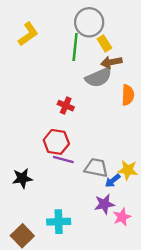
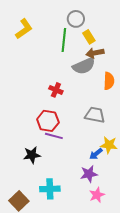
gray circle: (89, 22) -> (76, 19), size x0.7
gray trapezoid: (96, 168) -> (95, 115), moved
black star: (22, 178) -> (32, 155), moved
pink star: (122, 217) -> (97, 195), moved

